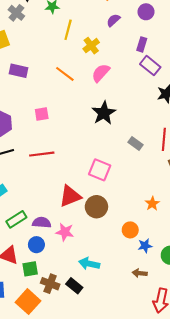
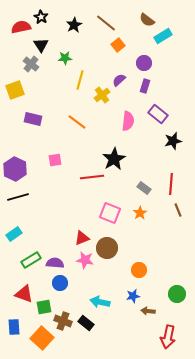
purple circle: (146, 12) -> (144, 63), moved
purple semicircle: (113, 20) -> (119, 80), moved
purple rectangle: (142, 44) -> (145, 86), moved
pink semicircle: (101, 73) -> (128, 121), moved, turned 144
red line: (42, 154) -> (92, 177), moved
red triangle: (70, 196) -> (82, 238), size x0.7
orange star: (152, 204) -> (140, 213), moved
pink star: (65, 232) -> (85, 260), moved
blue circle: (36, 245) -> (60, 283), moved
blue star: (145, 246) -> (133, 296), moved

